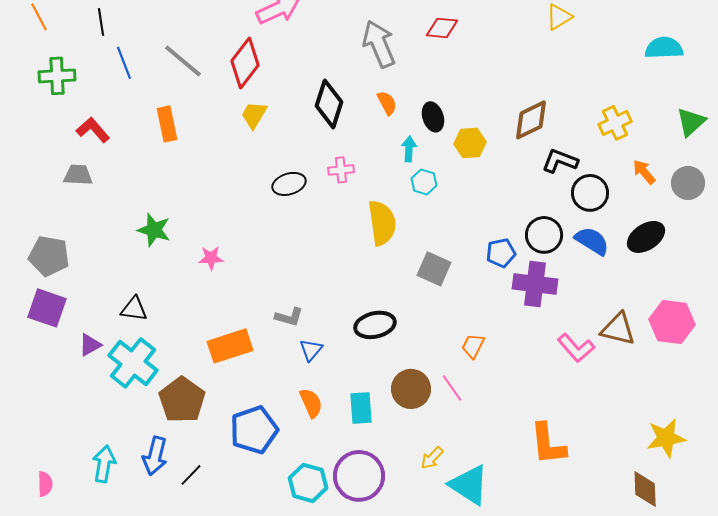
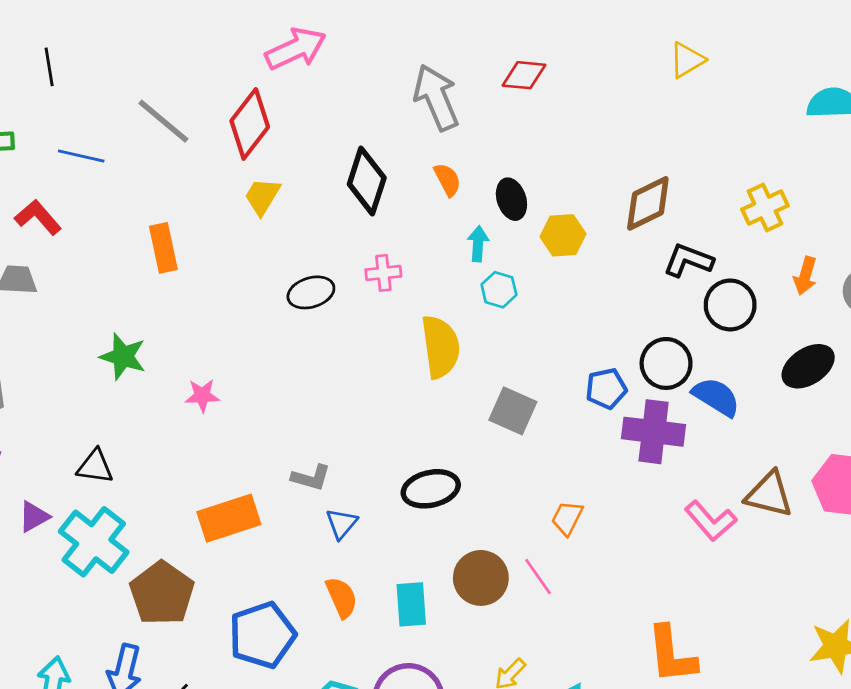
blue line: (124, 63) -> (81, 156), moved, turned -56
orange rectangle: (167, 124) -> (163, 248), moved
orange arrow: (644, 172) -> (805, 276), turned -124
blue semicircle: (592, 241) -> (716, 397), moved

